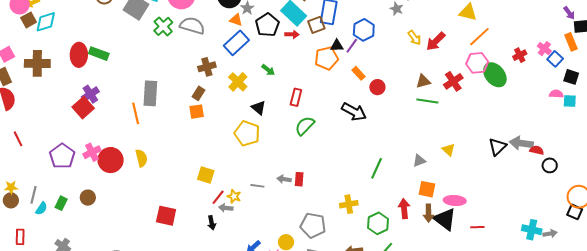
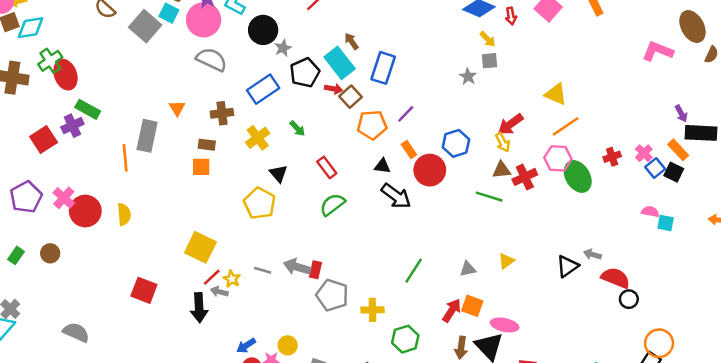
orange triangle: (236, 20) -> (177, 108), moved, turned 32
brown square: (316, 25) -> (351, 97), moved, turned -30
green cross: (163, 26) -> (50, 61), moved
blue hexagon: (364, 30) -> (456, 143), moved
yellow arrow: (414, 38) -> (503, 142), moved
orange rectangle: (571, 42) -> (678, 150), turned -30
black triangle: (337, 46) -> (382, 166), moved
green rectangle: (99, 54) -> (88, 109), moved
red ellipse: (79, 55) -> (65, 75), turned -30
black square: (571, 77) -> (674, 172), moved
brown triangle: (423, 81) -> (502, 170), moved
red circle: (377, 87) -> (430, 170), size x1.6
brown rectangle: (198, 93) -> (207, 145), turned 56
red rectangle: (296, 97) -> (327, 168), turned -60
red square: (83, 108) -> (44, 139), moved
gray arrow: (521, 143) -> (592, 254), moved, size x0.6
yellow triangle: (449, 150) -> (506, 261), turned 32
red semicircle: (537, 150) -> (616, 278), size x1.6
pink cross: (92, 152) -> (64, 198), turned -30
yellow square: (206, 175) -> (200, 247), size x1.4
gray arrow: (284, 179) -> (297, 267), size x1.5
red arrow: (404, 209) -> (452, 310), moved, turned 30
brown arrow: (428, 213) -> (461, 348), moved
black arrow: (212, 223) -> (199, 308), size x1.6
gray pentagon: (313, 225) -> (332, 295), moved

